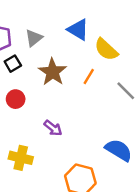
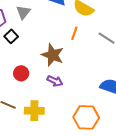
brown star: (52, 72) -> (53, 55), moved
red circle: (16, 99) -> (21, 73), moved

